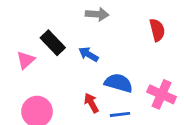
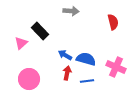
blue arrow: (89, 54) -> (65, 55), moved
red arrow: (91, 103) -> (67, 73), turned 40

